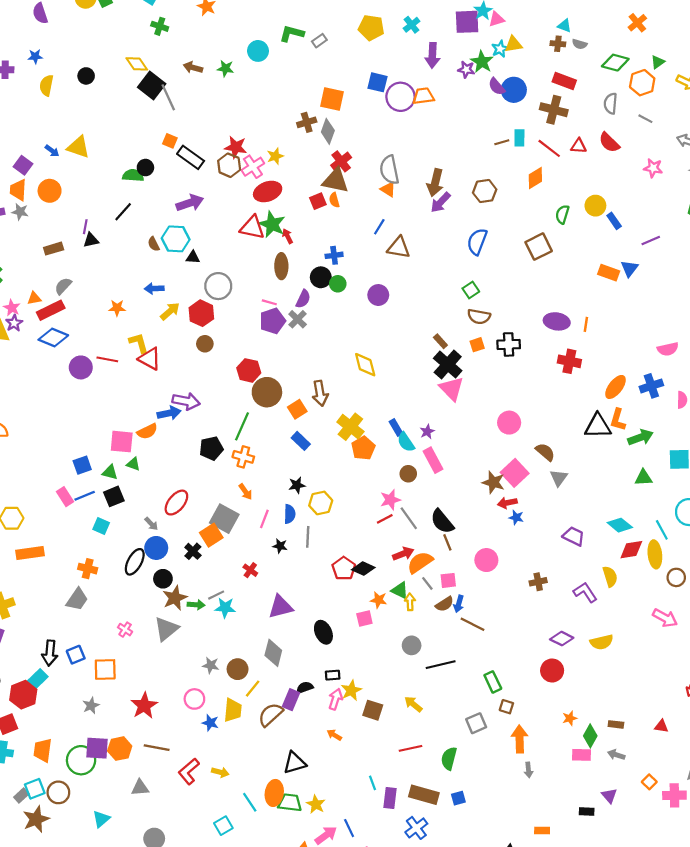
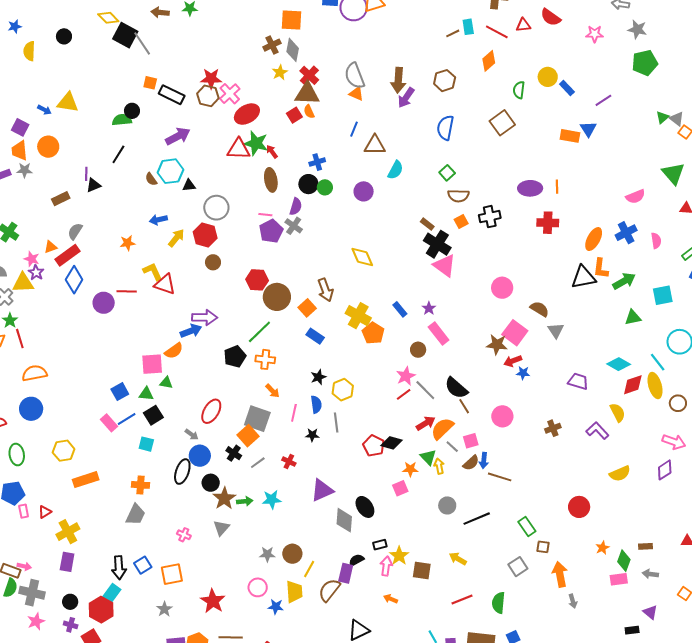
yellow star: (275, 156) -> (280, 72), moved
blue diamond: (53, 338) -> (74, 280), turned -72
green line: (242, 426) -> (259, 332), turned 32
cyan semicircle: (406, 442) -> (395, 170), moved, turned -108
green triangle: (400, 590) -> (428, 457), turned 30
gray line: (216, 595) -> (258, 463), moved
gray triangle: (166, 629) -> (221, 528), size x0.7
purple diamond: (562, 639) -> (665, 470), moved, turned -50
gray diamond: (273, 653) -> (344, 520), moved

